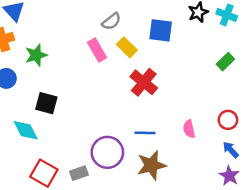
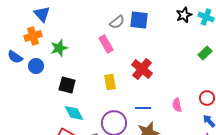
blue square: (161, 30) -> (139, 20), moved
yellow rectangle: (127, 47) -> (110, 82), moved, turned 35
cyan diamond: (26, 130) -> (74, 113), moved

